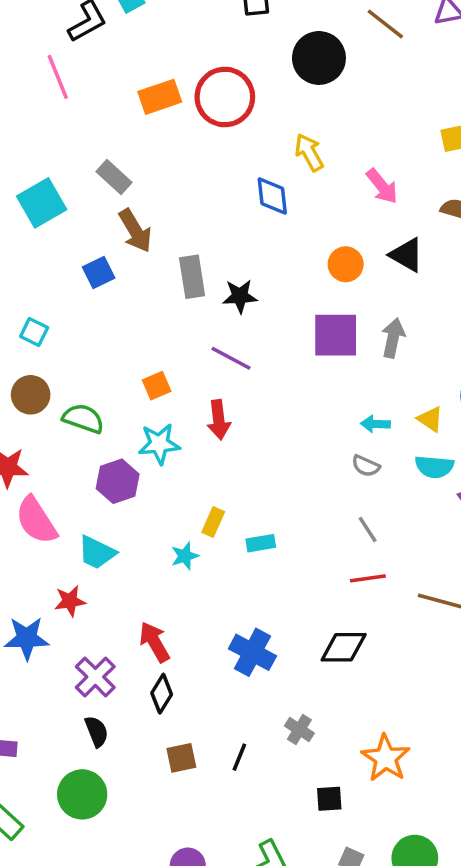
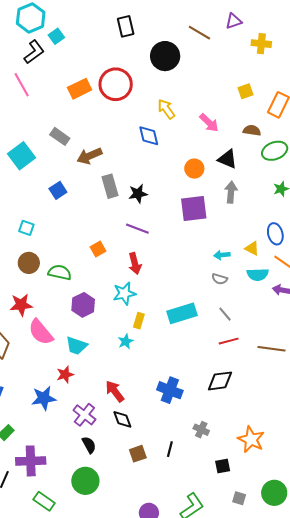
brown arrow: (135, 231) -> (90, 156), moved, turned 105
gray arrow: (393, 338) -> (231, 192), moved
cyan star: (159, 444) -> (124, 293), moved
cyan rectangle: (261, 543) -> (182, 313), moved, size x1.8
black diamond: (162, 694) -> (122, 419), turned -45

